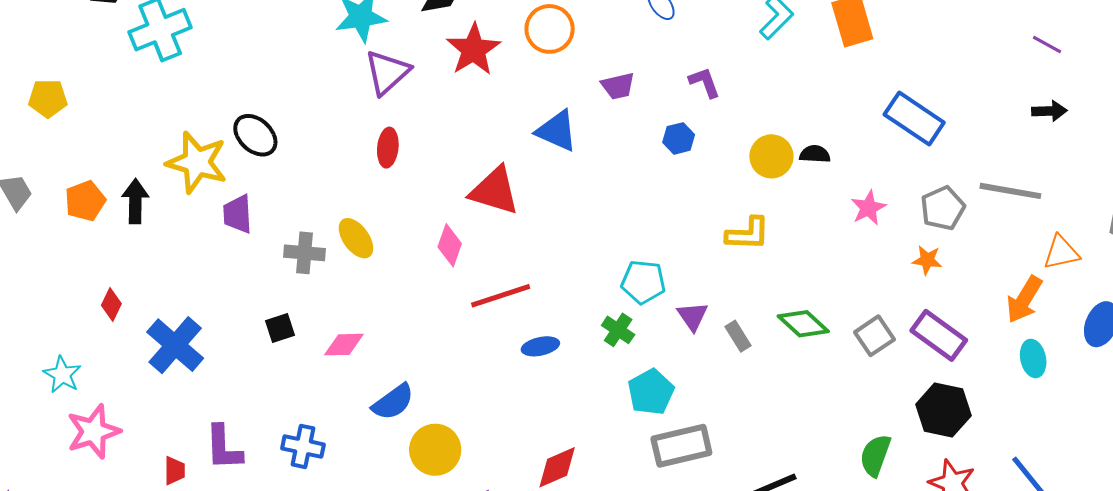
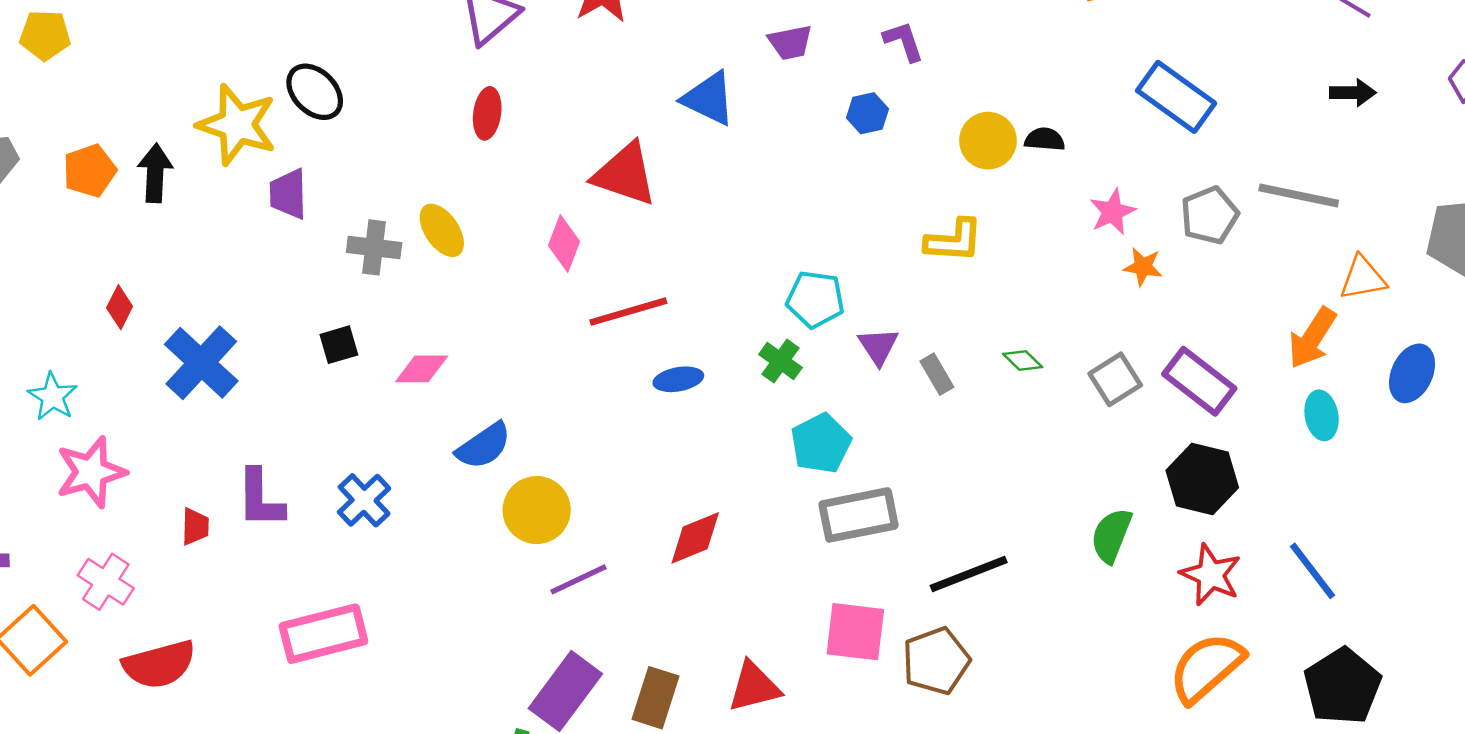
orange star: (927, 260) -> (1143, 267), moved
green diamond: (803, 324) -> (1023, 361), size x0.6
blue cross: (303, 446) -> (364, 500), turned 33

